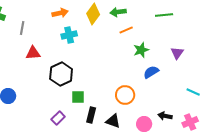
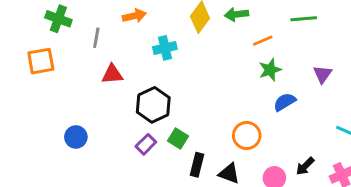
orange arrow: (60, 13) -> (134, 16), moved
orange line: (126, 30) -> (263, 41), moved
green square: (78, 97) -> (178, 138), turned 32
black arrow: (165, 116) -> (305, 166), turned -56
purple rectangle: (58, 118) -> (146, 144), moved

